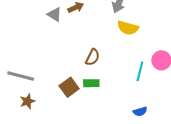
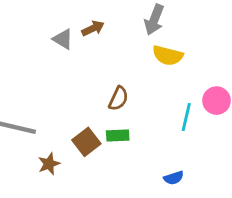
brown star: (27, 101) -> (49, 164), moved
blue semicircle: (140, 111) -> (174, 178), moved

